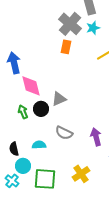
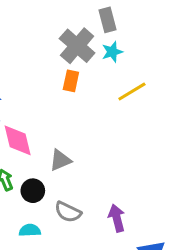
black circle: (41, 109) -> (33, 191), moved

